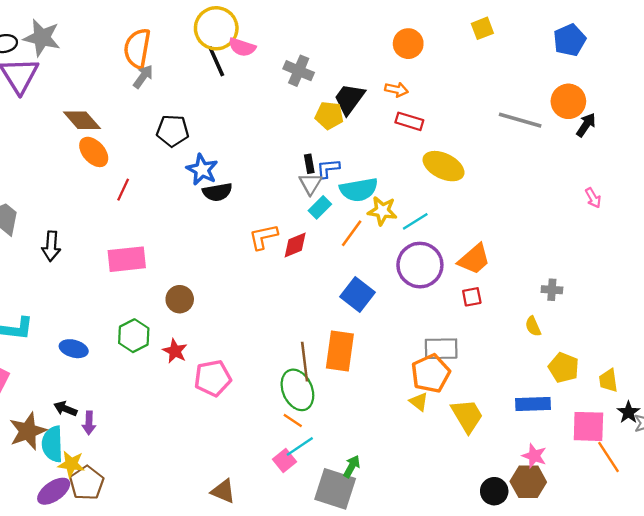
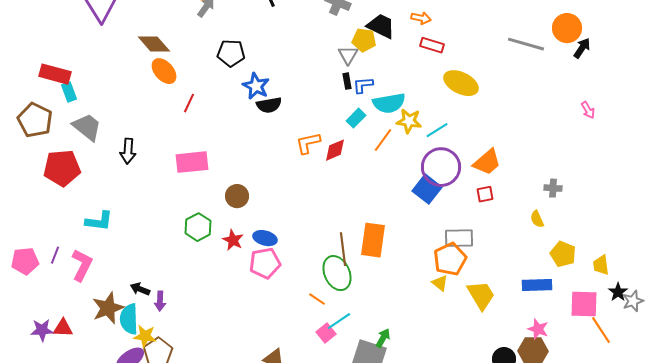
black trapezoid: (349, 99) -> (381, 26), turned 80
gray triangle: (310, 184) -> (348, 55), moved
blue square: (358, 294) -> (427, 189), moved
blue ellipse: (74, 349) -> (265, 238), moved
orange line: (293, 421) -> (317, 299), moved

